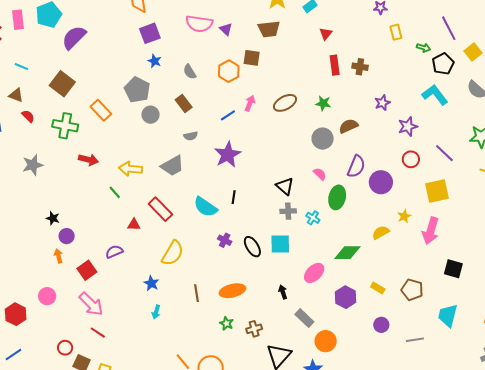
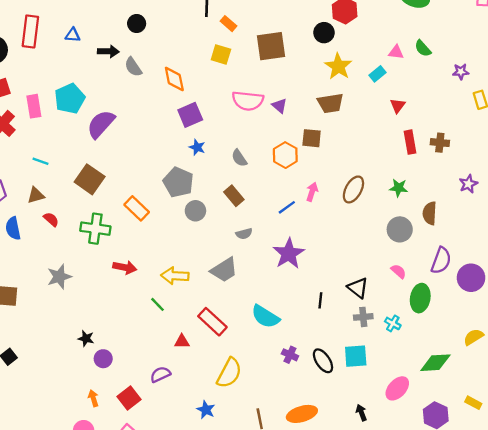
brown triangle: (16, 95) -> (36, 195), turned -35
brown ellipse: (285, 103) -> (353, 189), turned -30
brown semicircle: (348, 126) -> (430, 213), turned -60
black line: (234, 197) -> (320, 300), moved
orange arrow: (58, 256) -> (93, 398), moved

